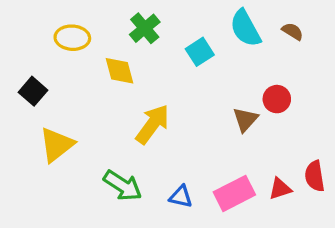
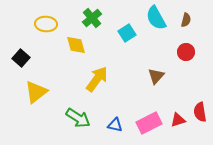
brown semicircle: (293, 31) -> (186, 20), turned 72
red circle: (277, 99) -> (186, 52), moved

